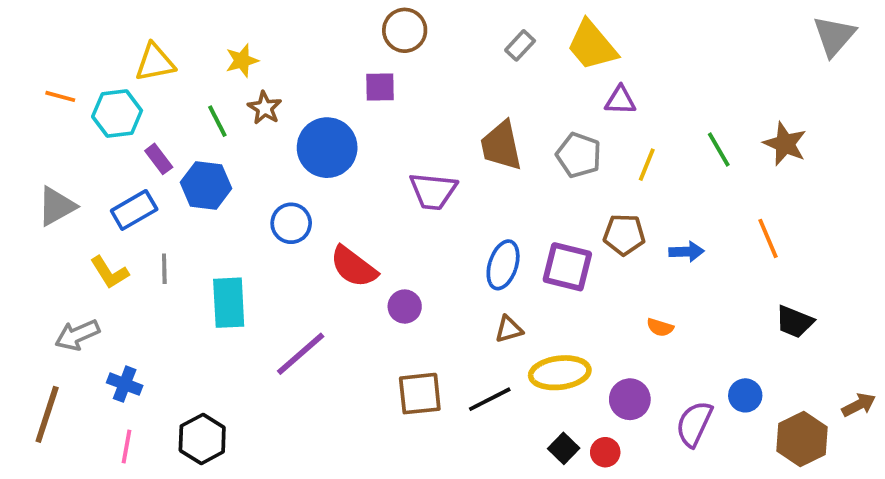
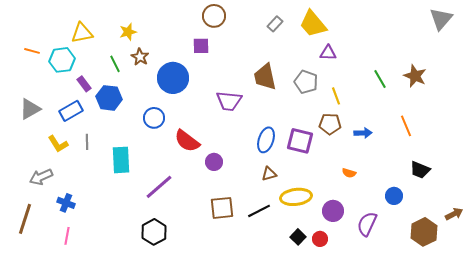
yellow line: (647, 165) -> (336, 96), moved, turned -42
blue circle: (745, 395) -> (394, 196), moved
black hexagon: (202, 439) -> (154, 232), moved

